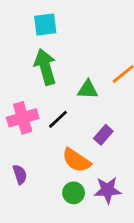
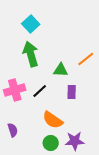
cyan square: (45, 24) -> (31, 24), turned -36
purple rectangle: (103, 135) -> (72, 92), moved, turned -40

